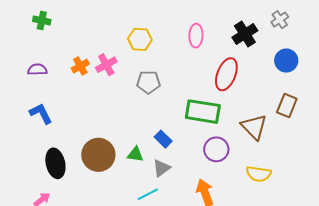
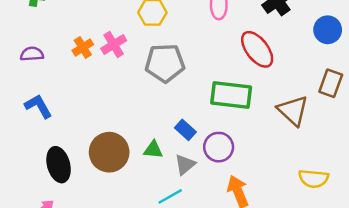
red ellipse: (226, 74) -> (257, 49), turned -56
gray pentagon: (148, 82) -> (165, 63), size x1.4
purple circle: (216, 149) -> (219, 147), moved
yellow semicircle: (259, 174) -> (314, 179), moved

